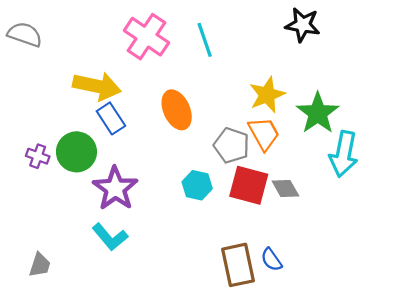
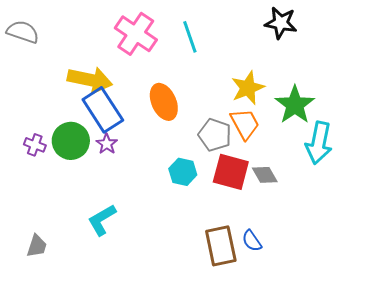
blue rectangle: (111, 118) -> (103, 110), size x1.5
purple star: (115, 188) -> (107, 144), moved, size x0.5
cyan L-shape: (110, 237) -> (102, 220), turned 100

